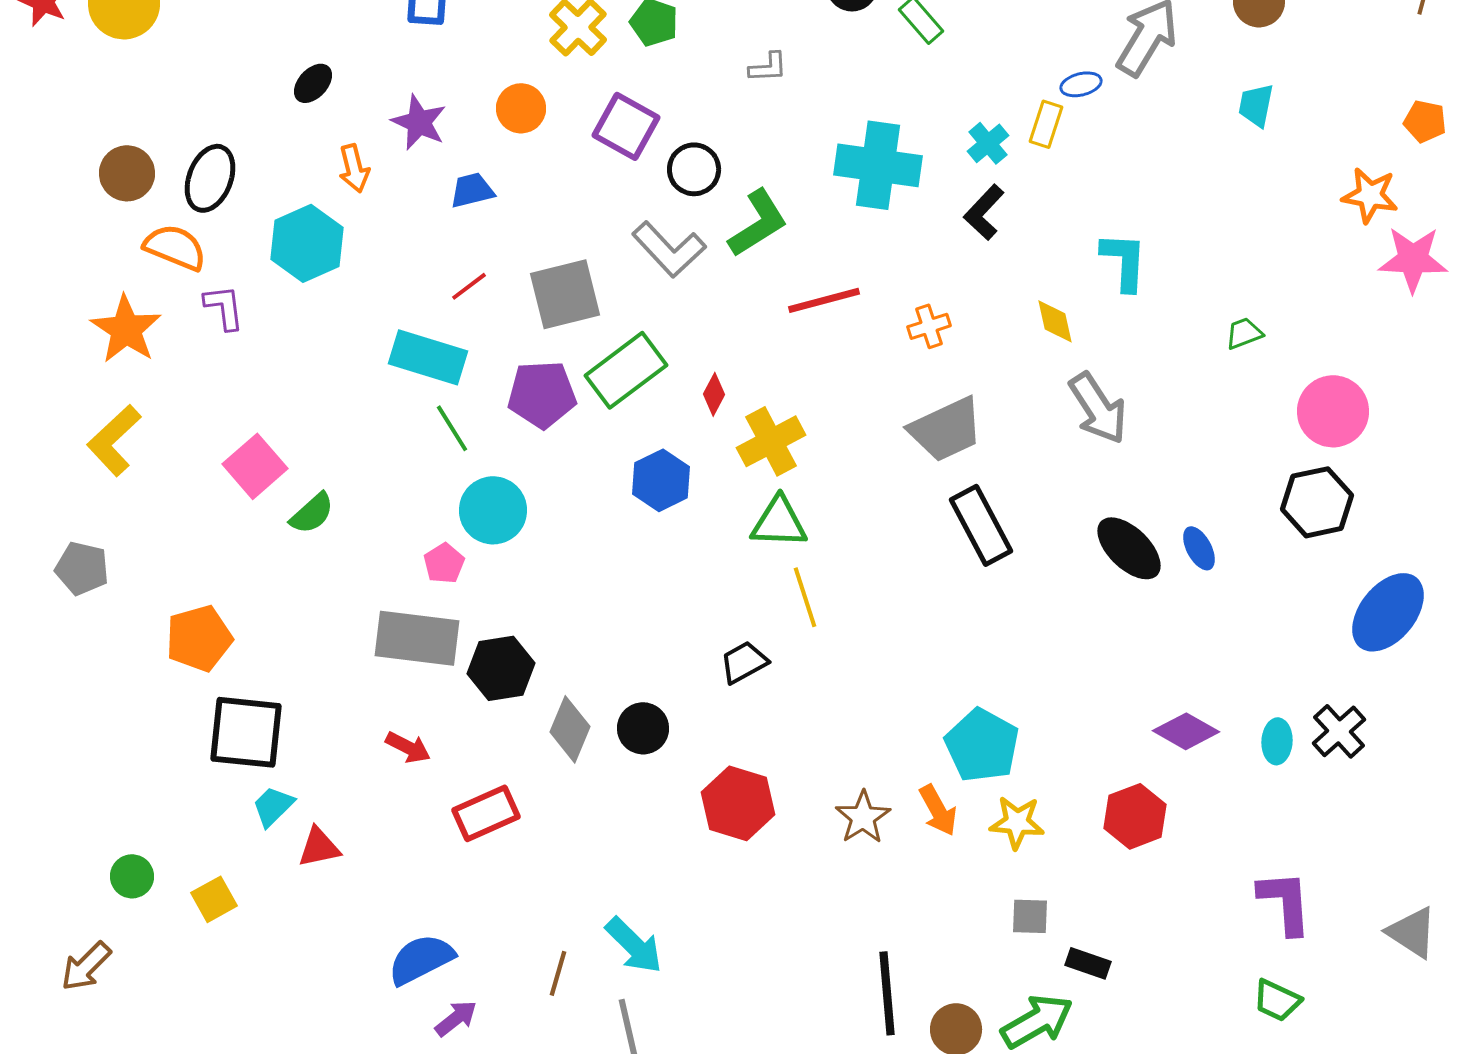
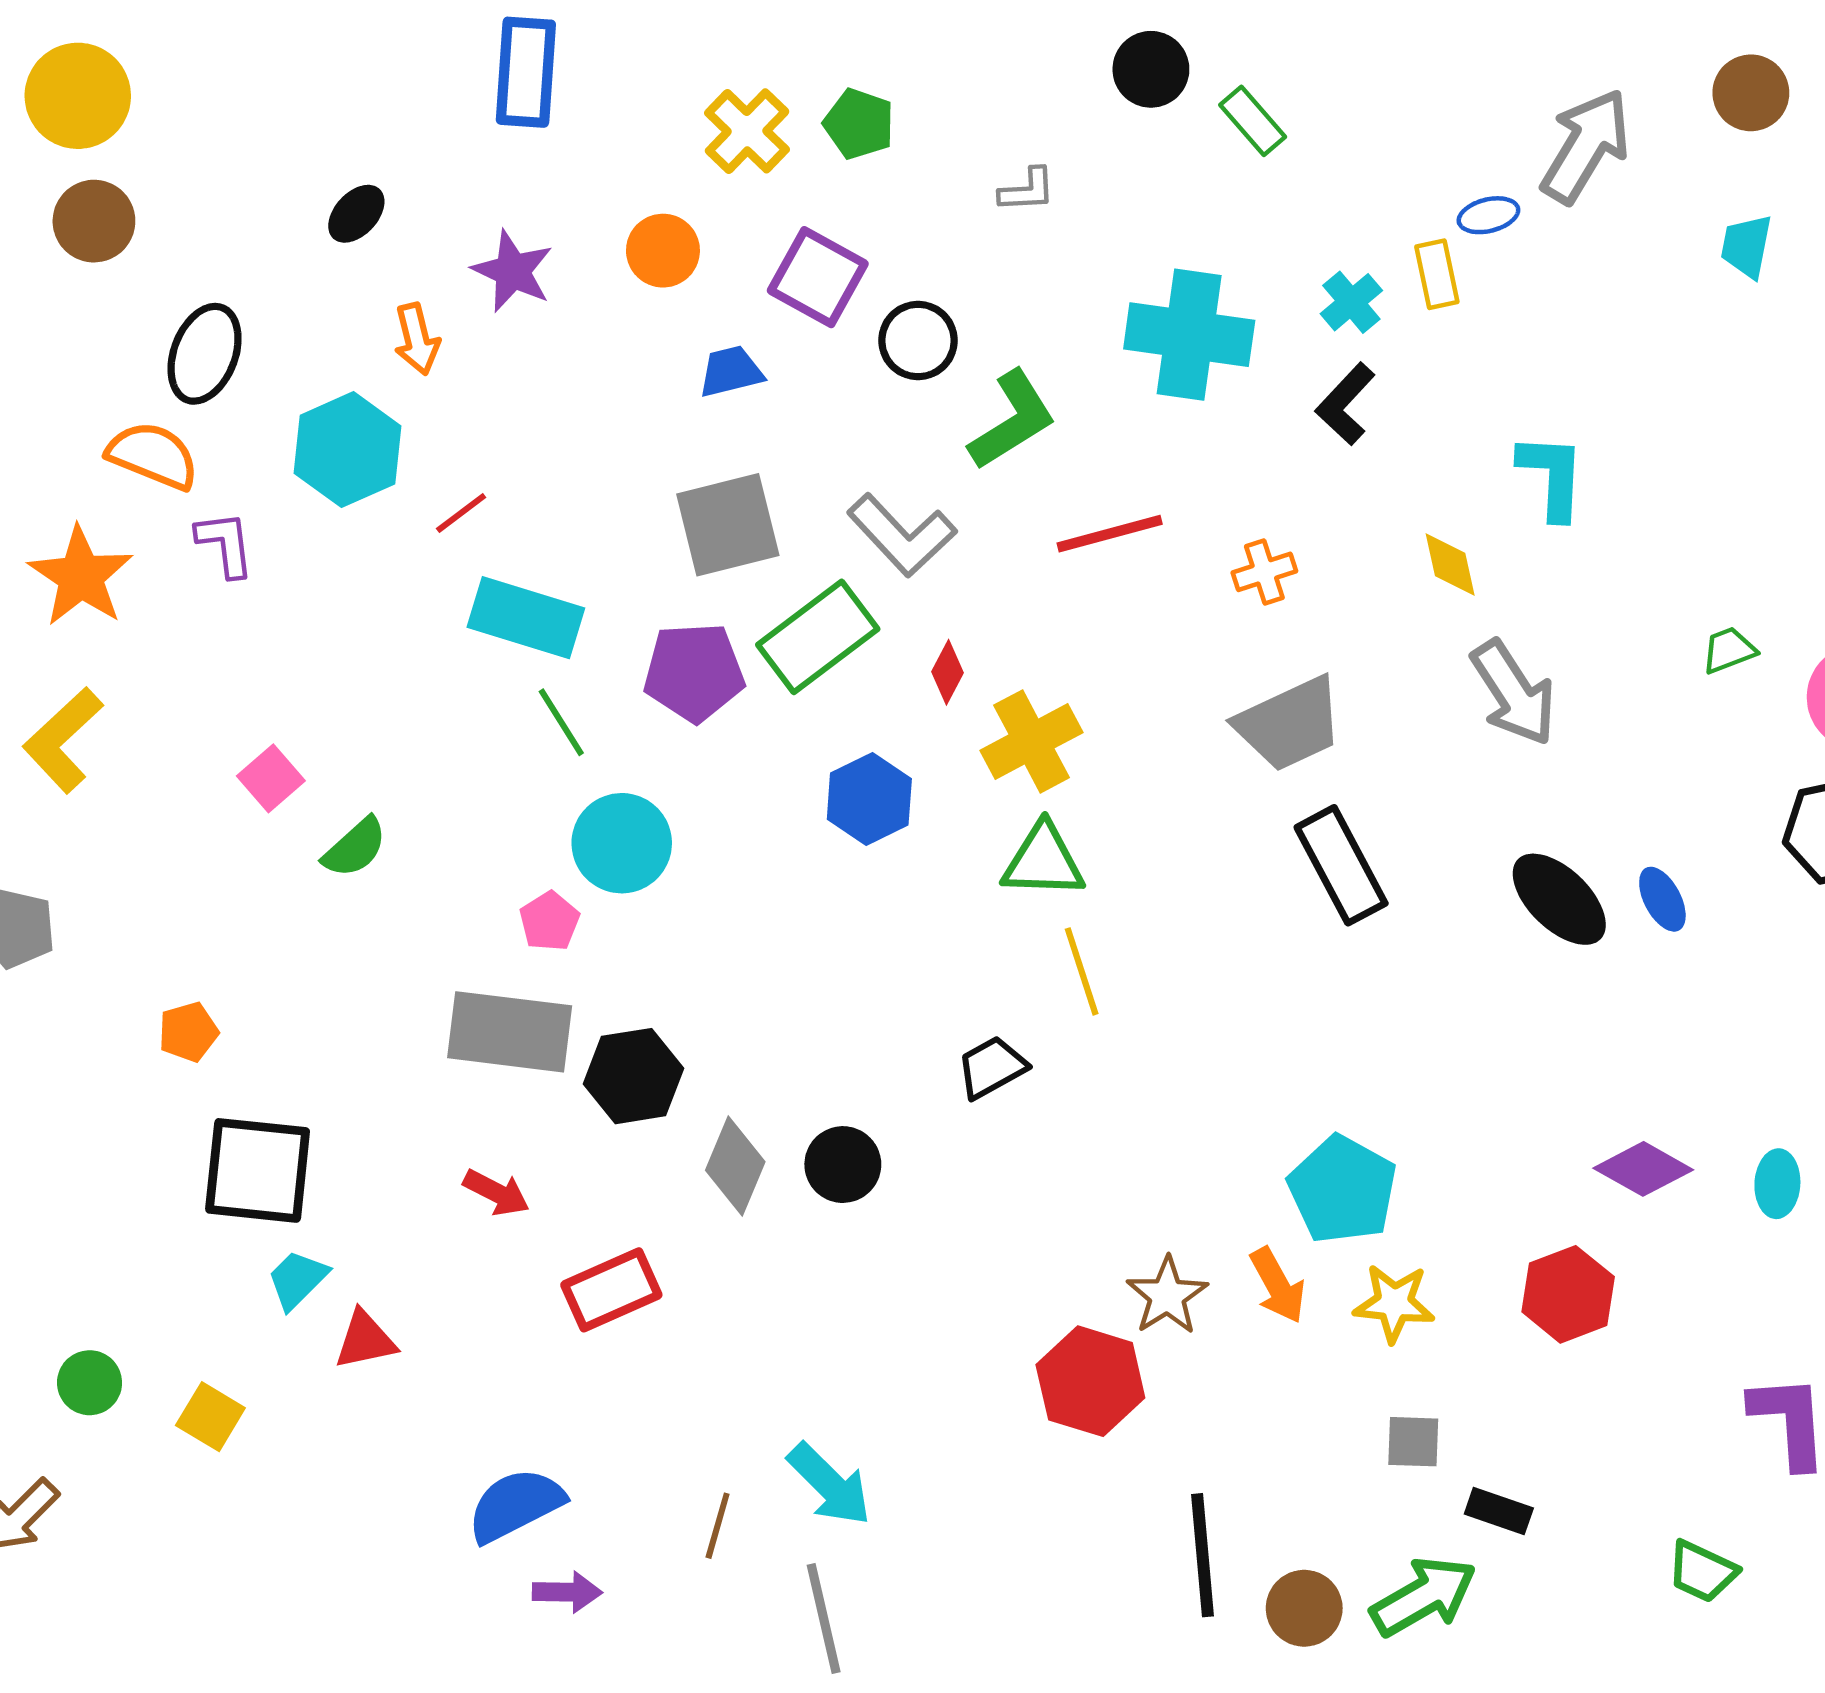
yellow rectangle: (1046, 124) -> (1437, 274), turned -30
brown circle: (127, 173) -> (94, 221), moved
blue trapezoid: (472, 190) -> (731, 371), moved
gray L-shape: (669, 249) -> (902, 535), moved
red line: (469, 286) -> (461, 513), moved
green trapezoid: (1244, 333) -> (1729, 650), moved
pink square: (255, 466) -> (271, 778), size x0.7
orange pentagon: (199, 638) -> (188, 1032), size x0.6
red hexagon: (738, 803) -> (1090, 1381), moved
yellow square: (214, 899) -> (210, 1417), turned -30
green trapezoid: (1277, 1000) -> (1702, 1571), moved
purple arrow: (456, 1018) -> (567, 1592), turned 39

